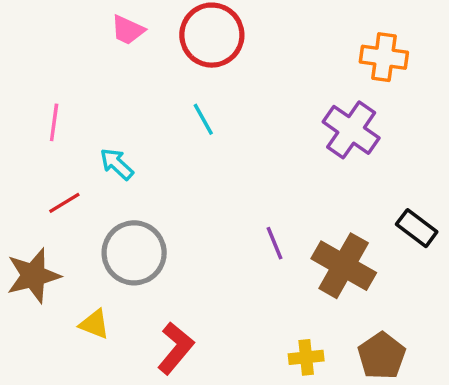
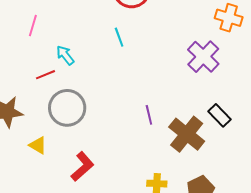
red line: (64, 203) -> (45, 75), moved
black rectangle: (417, 228) -> (220, 115), moved

